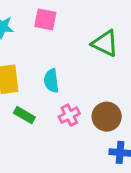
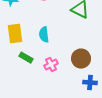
pink cross: (69, 115) -> (51, 65), moved

